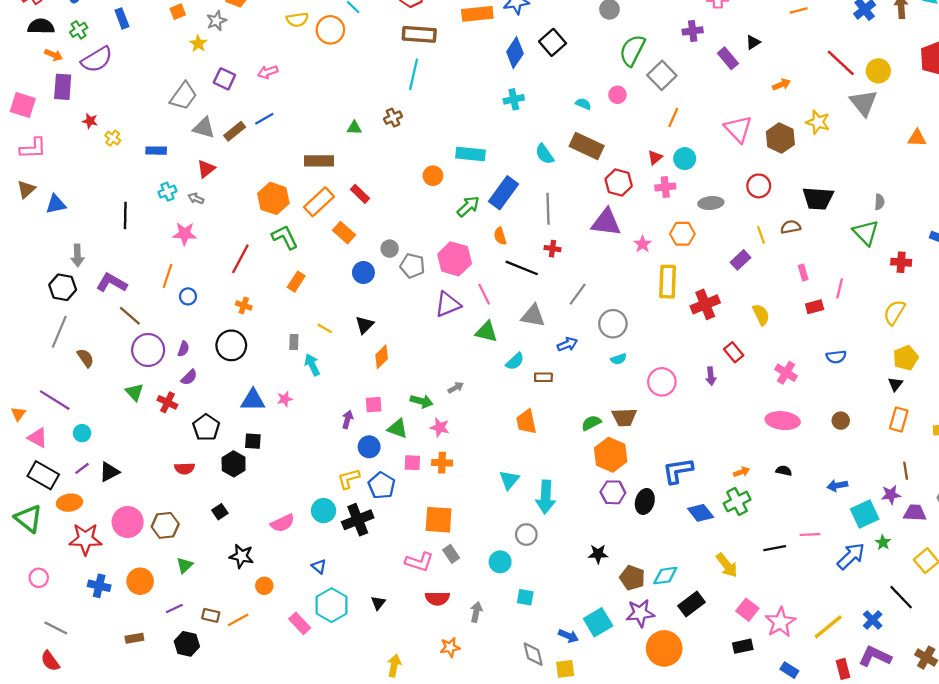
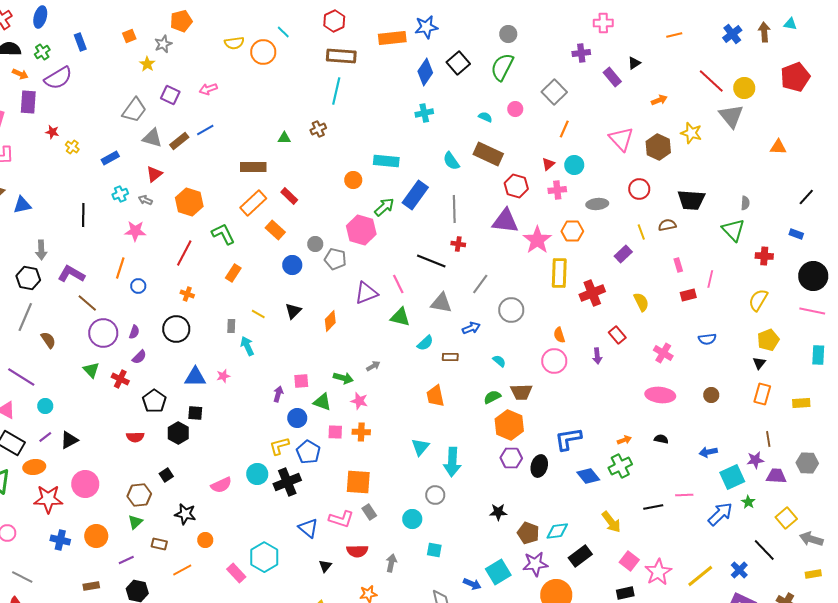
green semicircle: (632, 50) -> (502, 67), moved
blue rectangle: (156, 151) -> (110, 158), turned -30
orange hexagon: (273, 198) -> (189, 202), moved
orange semicircle: (500, 236) -> (559, 335), moved
pink star: (643, 244) -> (537, 240), size x1.8
pink hexagon: (455, 259) -> (361, 230), moved
orange diamond: (382, 357) -> (330, 321), moved
cyan semicircle: (619, 359) -> (499, 361), moved, turned -120
brown hexagon: (165, 525) -> (139, 495), moved
blue triangle: (319, 566) -> (308, 528), moved, size x1.5
black triangle: (378, 603) -> (325, 566), moved
brown rectangle: (211, 615) -> (159, 544), moved

